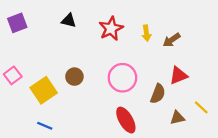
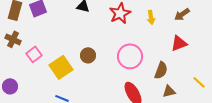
brown arrow: (172, 40) -> (182, 14), moved
red triangle: (178, 75) -> (179, 43), moved
brown triangle: (177, 118) -> (169, 91), moved

